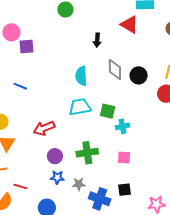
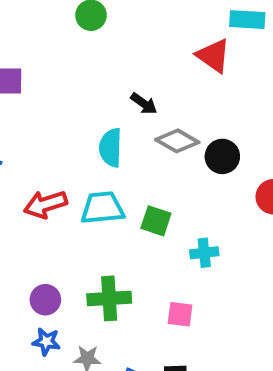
black arrow: (97, 40) -> (144, 104), moved, turned -64
gray diamond: (115, 70) -> (177, 141), turned -65
cyan cross: (122, 126) -> (204, 253), moved
red arrow: (44, 128) -> (45, 204), moved

